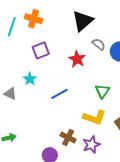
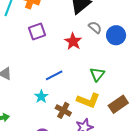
cyan star: (30, 79) -> (41, 97), moved
brown cross: (68, 137) -> (63, 110), moved

